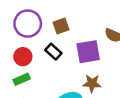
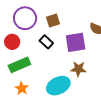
red circle: (23, 57) -> (12, 42), moved
green rectangle: (22, 79) -> (19, 65), size x1.5

